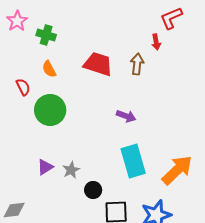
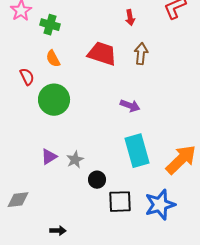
red arrow: (156, 42) -> (130, 18), moved

